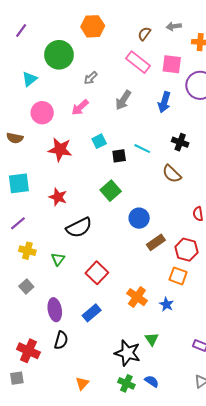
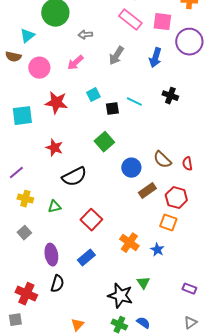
gray arrow: (91, 78) -> (85, 35), turned 40
brown semicircle: (15, 138) -> (13, 57), moved
brown semicircle: (172, 174) -> (162, 160), moved
cyan square: (19, 183) -> (22, 116), moved
green triangle: (58, 259) -> (54, 207), turned 40

